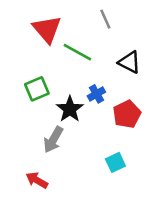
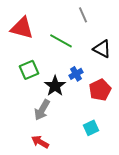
red triangle: (47, 29) -> (22, 28), moved, turned -35
red arrow: (37, 180) -> (40, 142), moved

